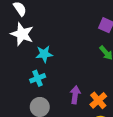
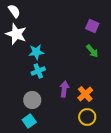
cyan cross: (38, 78) -> (38, 71), moved

